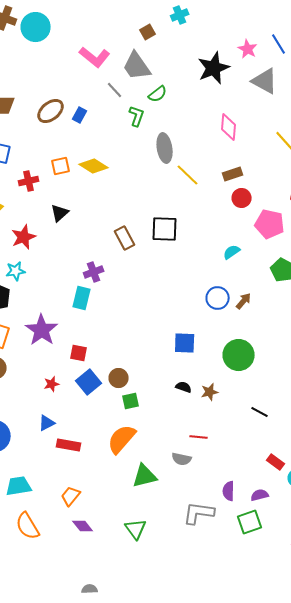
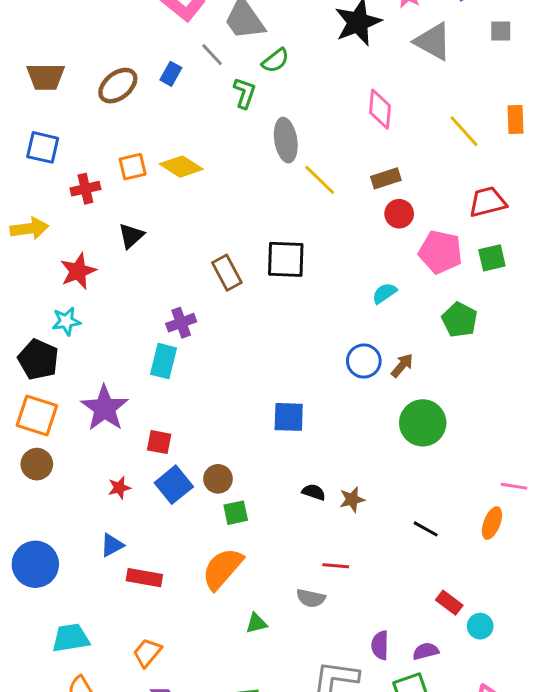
blue rectangle: (80, 115) -> (171, 74), moved
blue square: (185, 343) -> (289, 417), moved
green circle: (239, 355) -> (423, 423), moved
green triangle: (145, 476) -> (256, 623), size x0.6

